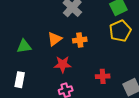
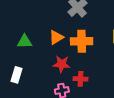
orange cross: (80, 40) -> (82, 41), size x1.5
red cross: (103, 76) -> (80, 79), moved

